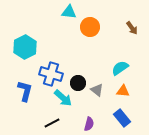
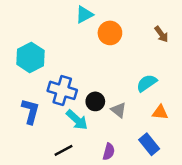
cyan triangle: (69, 12) -> (84, 15), turned -35
orange triangle: (123, 91) -> (160, 112), moved

